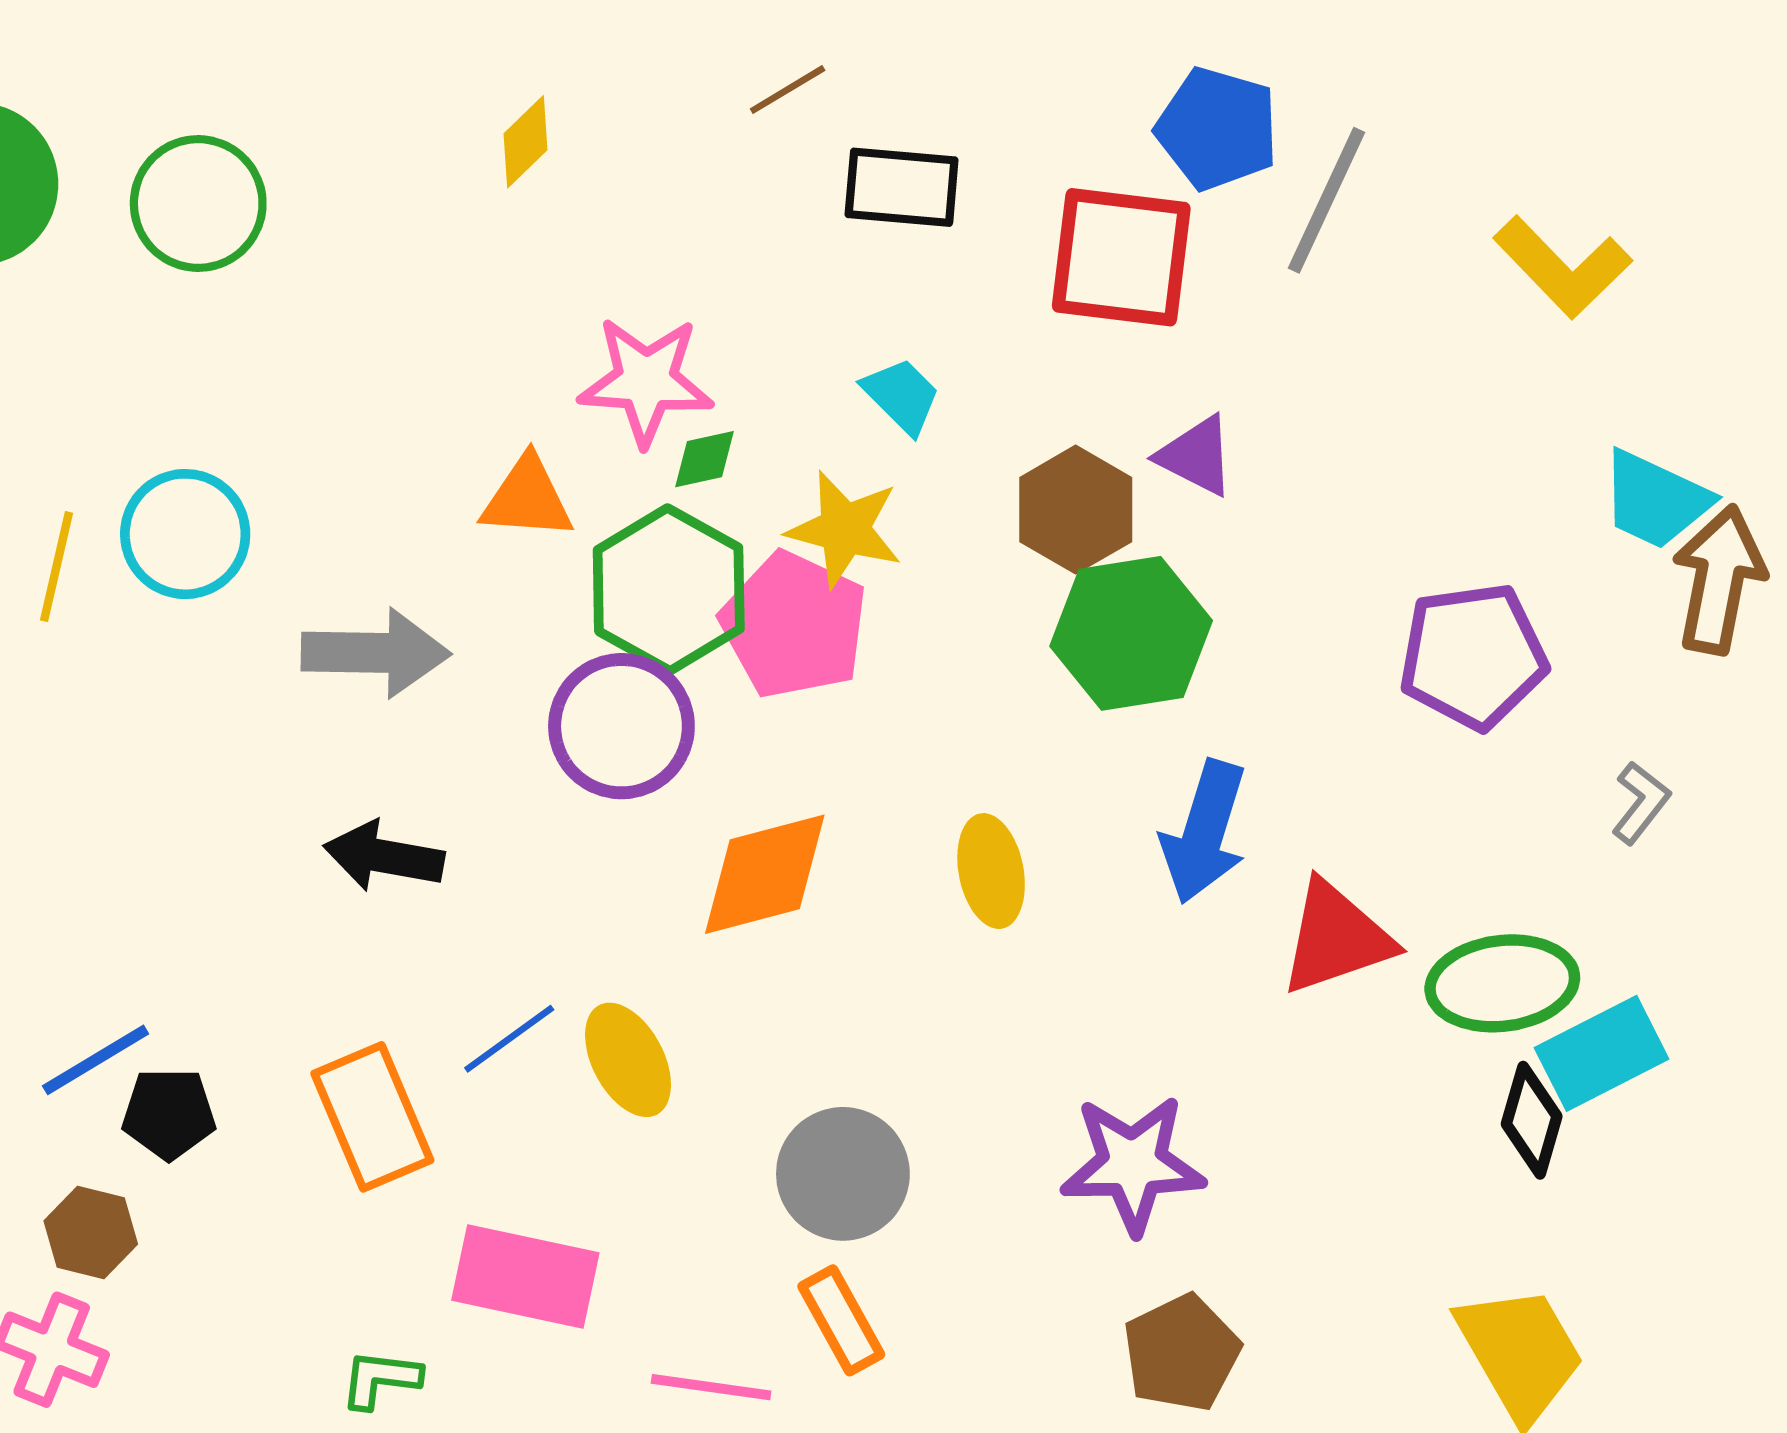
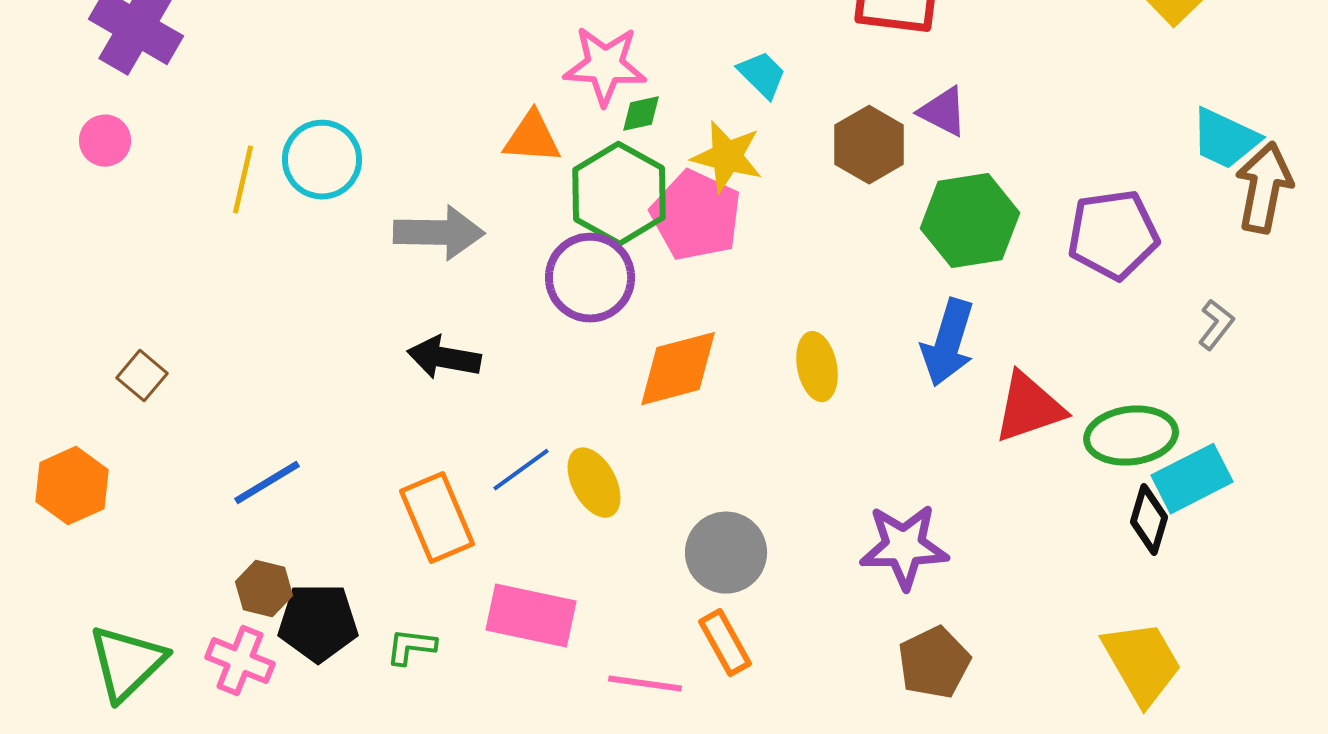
green hexagon: (1131, 633) -> (970, 221), moved
black pentagon: (169, 1114) -> (318, 623), moved, size x1.4
green L-shape: (381, 1379) -> (411, 647), moved

